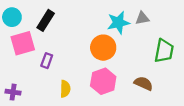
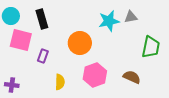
black rectangle: (46, 20) -> (42, 19), turned -48
pink square: (23, 43) -> (21, 40), turned 30
orange circle: (103, 48) -> (80, 43), moved

